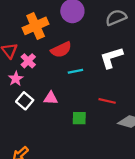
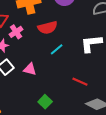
cyan line: (75, 71) -> (57, 49), turned -40
green square: (79, 118) -> (45, 102), moved, turned 32

